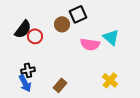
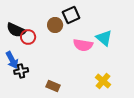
black semicircle: (23, 29) -> (16, 30), turned 78
blue arrow: (25, 83) -> (12, 60), moved
brown rectangle: (60, 85) -> (53, 86), turned 72

